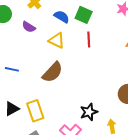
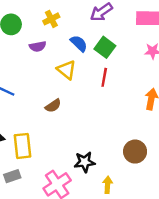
purple semicircle: (29, 27) -> (38, 46), turned -56
brown semicircle: (53, 72) -> (53, 106), size x0.6

